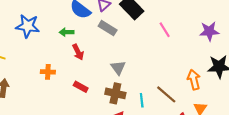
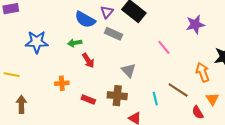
pink line: (165, 30) -> (164, 47), moved
purple star: (209, 31) -> (195, 24), moved
red rectangle: (81, 87) -> (88, 99), moved
brown cross: (115, 93) -> (117, 96), moved

